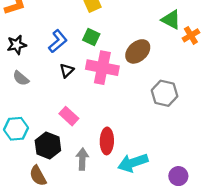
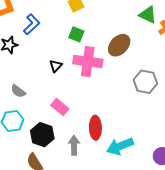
blue L-shape: (58, 41) -> (32, 24), moved
gray semicircle: (21, 78) -> (18, 91), moved

